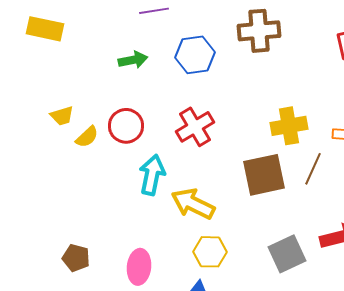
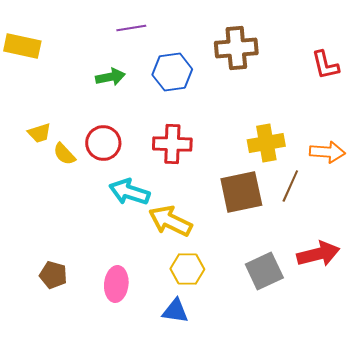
red cross: (195, 127) -> (172, 144), turned 33
yellow semicircle: (87, 137) -> (64, 154), turned 90
cyan arrow: (152, 175) -> (129, 192), turned -84

